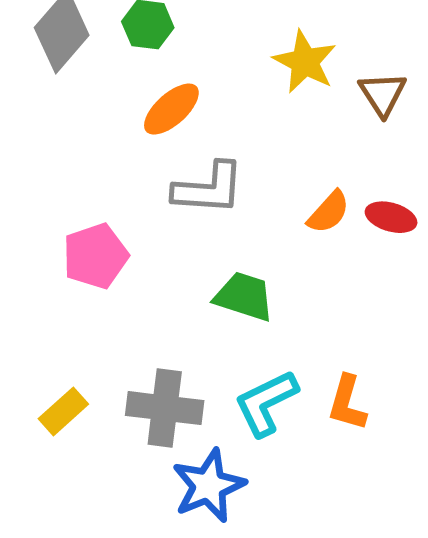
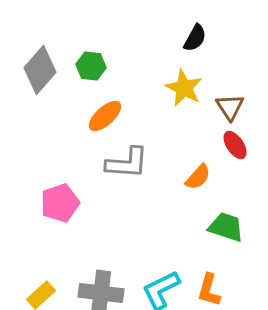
red ellipse: (391, 217) -> (235, 145), moved, turned 40
green trapezoid: (244, 297) -> (226, 227), moved

